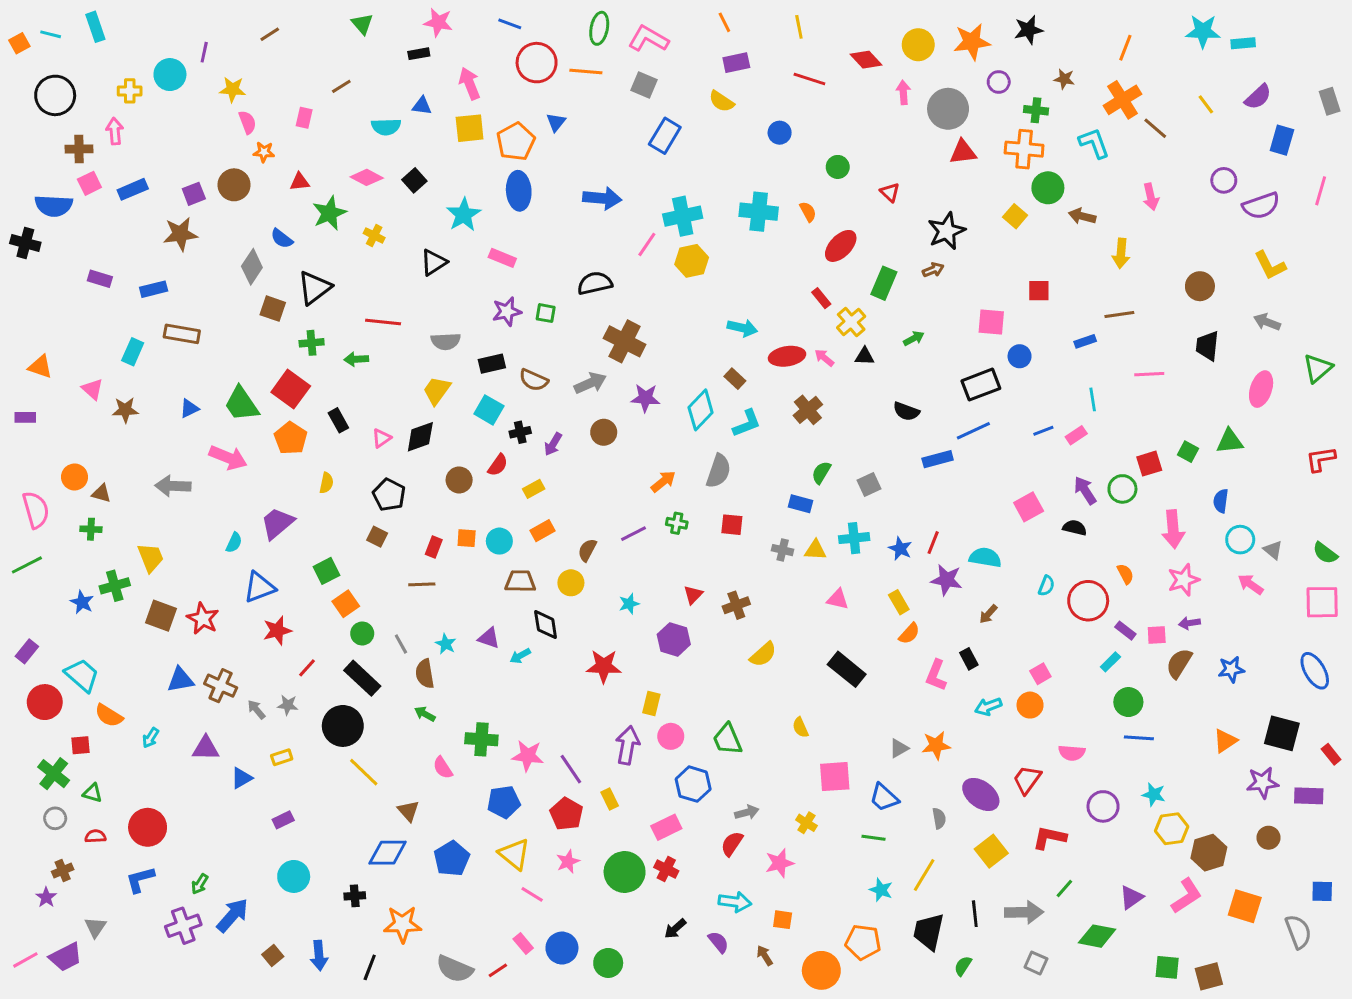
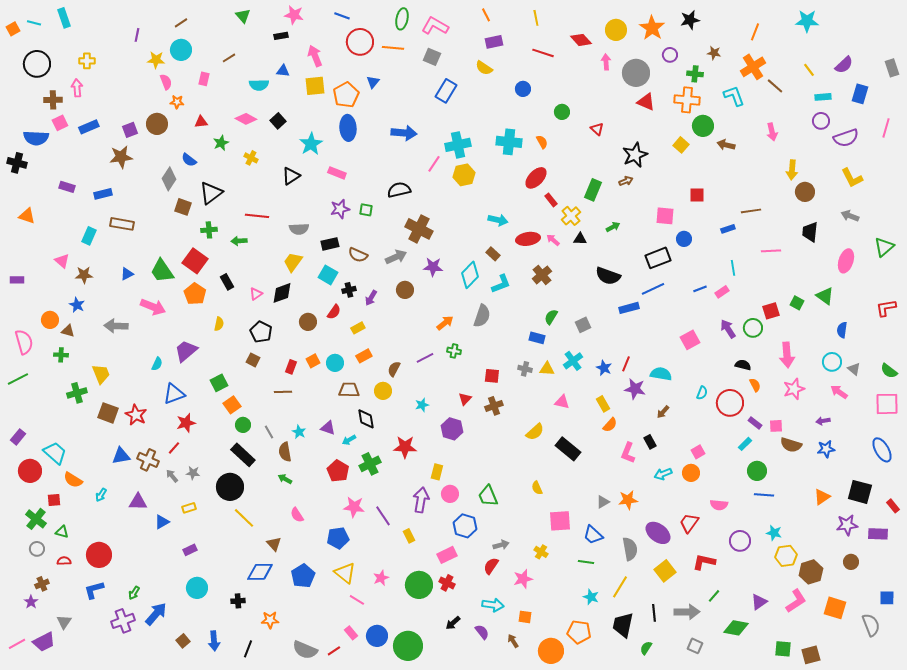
orange star: (972, 42) -> (652, 28), turned -30
cyan rectangle: (1243, 43) -> (823, 97), moved
cyan circle: (170, 75) -> (181, 50), moved
red triangle: (963, 152) -> (646, 102), turned 30
green star: (329, 213) -> (221, 143), size x0.7
red ellipse: (841, 246) -> (536, 178), moved
yellow arrow: (1121, 253) -> (792, 170), moved
orange triangle: (40, 367) -> (27, 216), moved
black semicircle: (906, 411) -> (608, 276), size x1.4
green triangle: (1230, 441) -> (825, 296), turned 42
blue semicircle: (1221, 501) -> (842, 330), moved
red square: (732, 525) -> (492, 376), moved
black semicircle: (1075, 528) -> (743, 365), moved
orange square: (467, 538) -> (313, 361), turned -32
cyan cross: (854, 538) -> (573, 361), turned -30
blue star: (82, 602) -> (77, 305), moved
purple arrow: (1189, 623) -> (823, 421), moved
yellow semicircle: (763, 654) -> (535, 432), moved
brown semicircle: (1179, 663) -> (791, 445), turned -105
red line: (307, 668) -> (174, 448), moved
green cross: (481, 739) -> (370, 464), moved, turned -30
red pentagon: (566, 814) -> (338, 471), moved
gray semicircle: (939, 818) -> (630, 549), size x1.6
orange star: (402, 924) -> (270, 620), size x0.7
green circle: (608, 963) -> (408, 646), size x1.5

